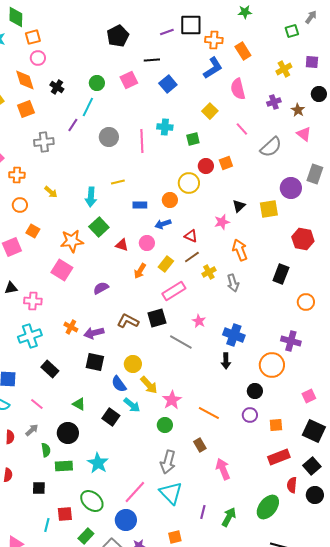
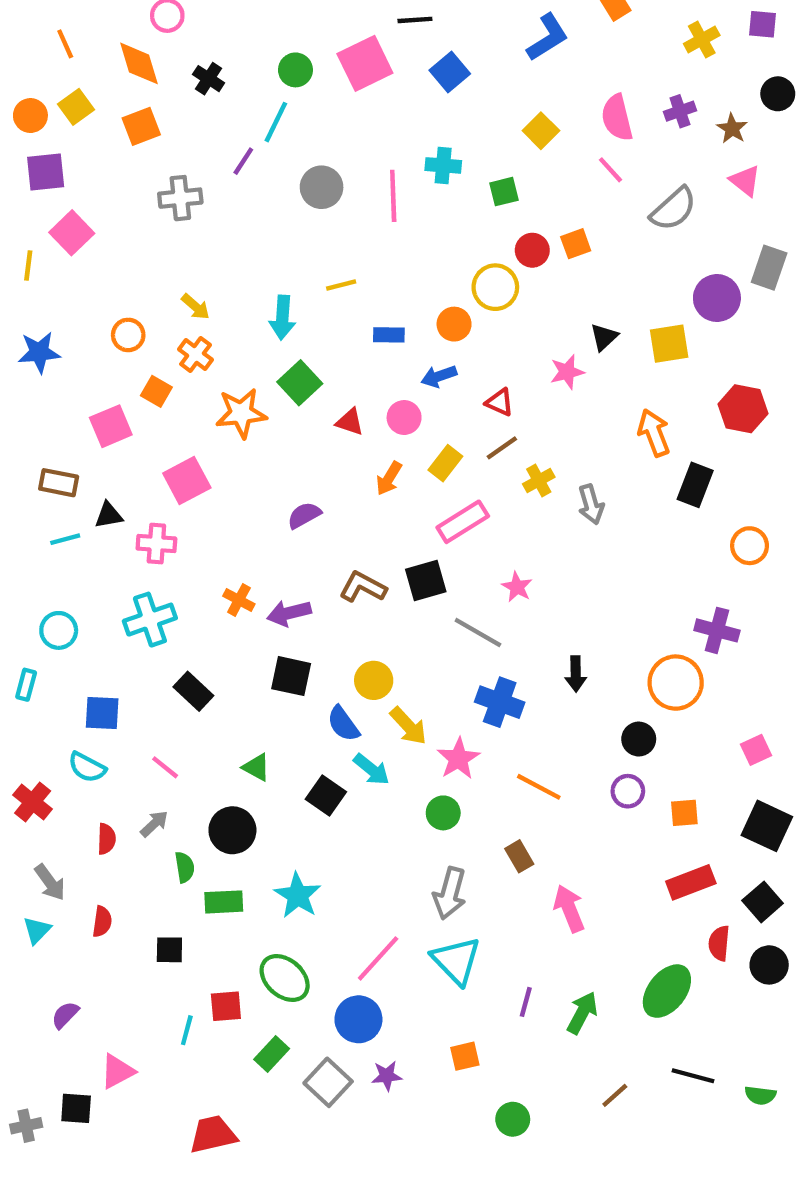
pink square: (129, 80) -> (365, 63), size x1.4
pink semicircle: (238, 89) -> (617, 118), moved
orange cross: (17, 175) -> (196, 355), moved, turned 35
orange arrow: (240, 250) -> (654, 433), moved
pink square: (62, 270) -> (187, 481), moved, turned 30
blue cross: (234, 335) -> (500, 702), moved

